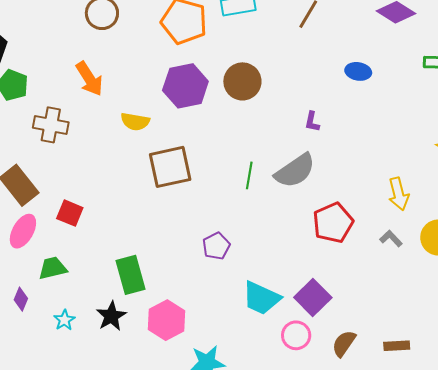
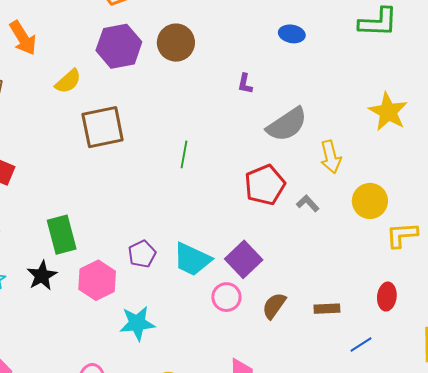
yellow semicircle: (135, 122) -> (68, 81), turned -52
gray semicircle: (295, 171) -> (287, 124), moved
green line: (249, 175) -> (184, 154), moved
gray L-shape: (391, 238) -> (308, 203), moved
purple pentagon: (216, 246) -> (142, 254), moved

